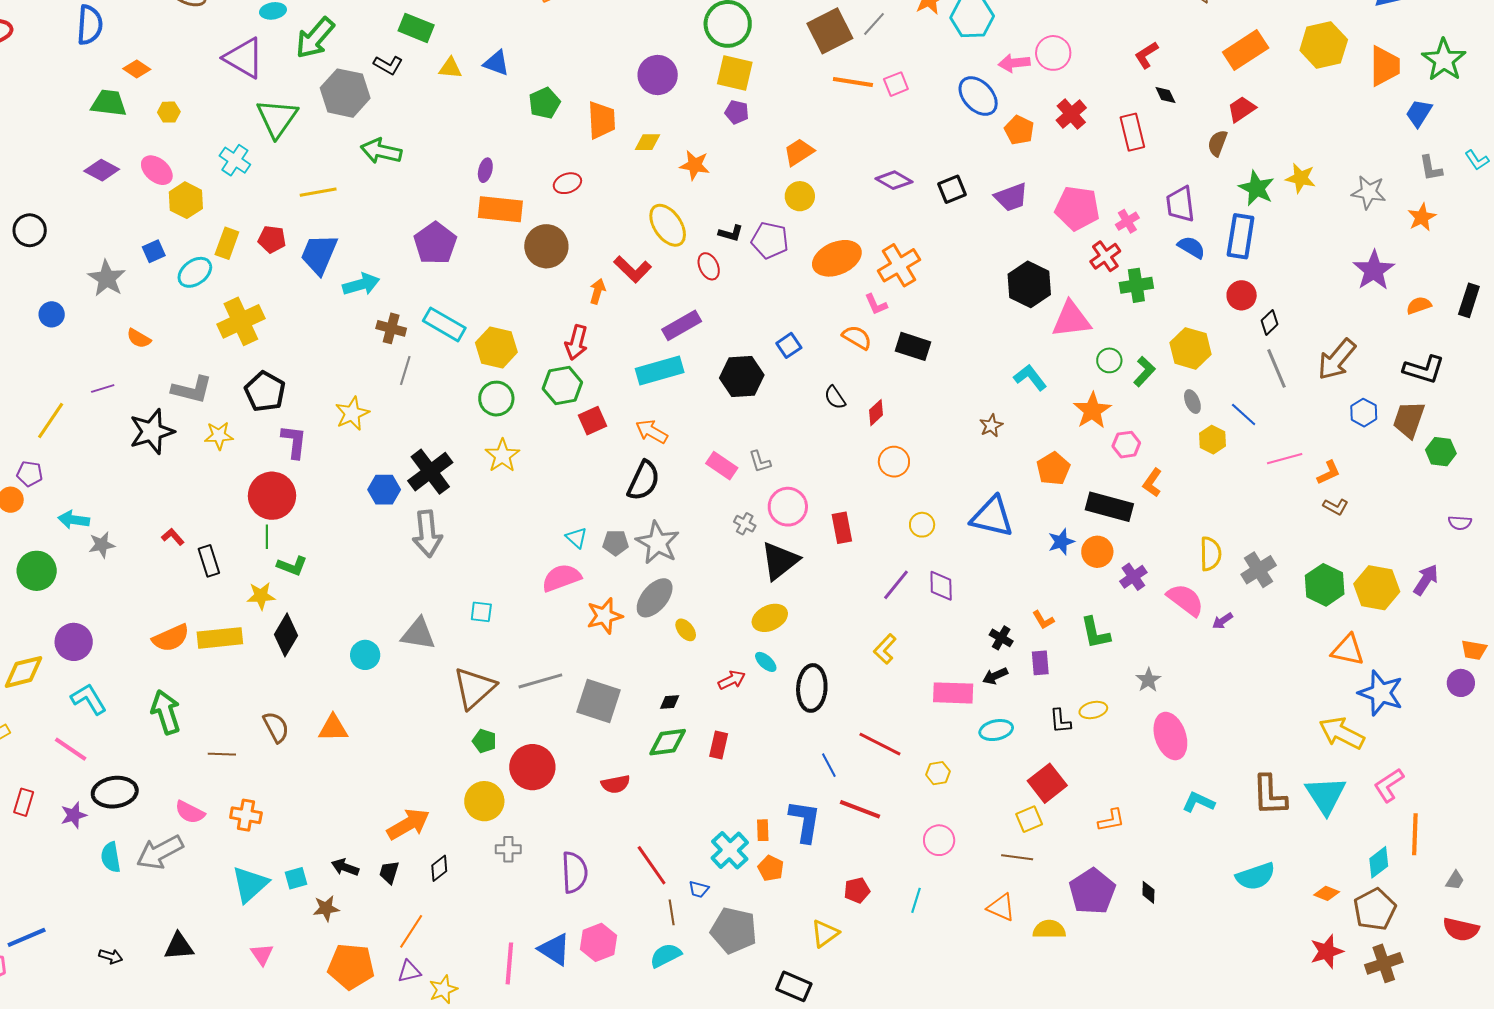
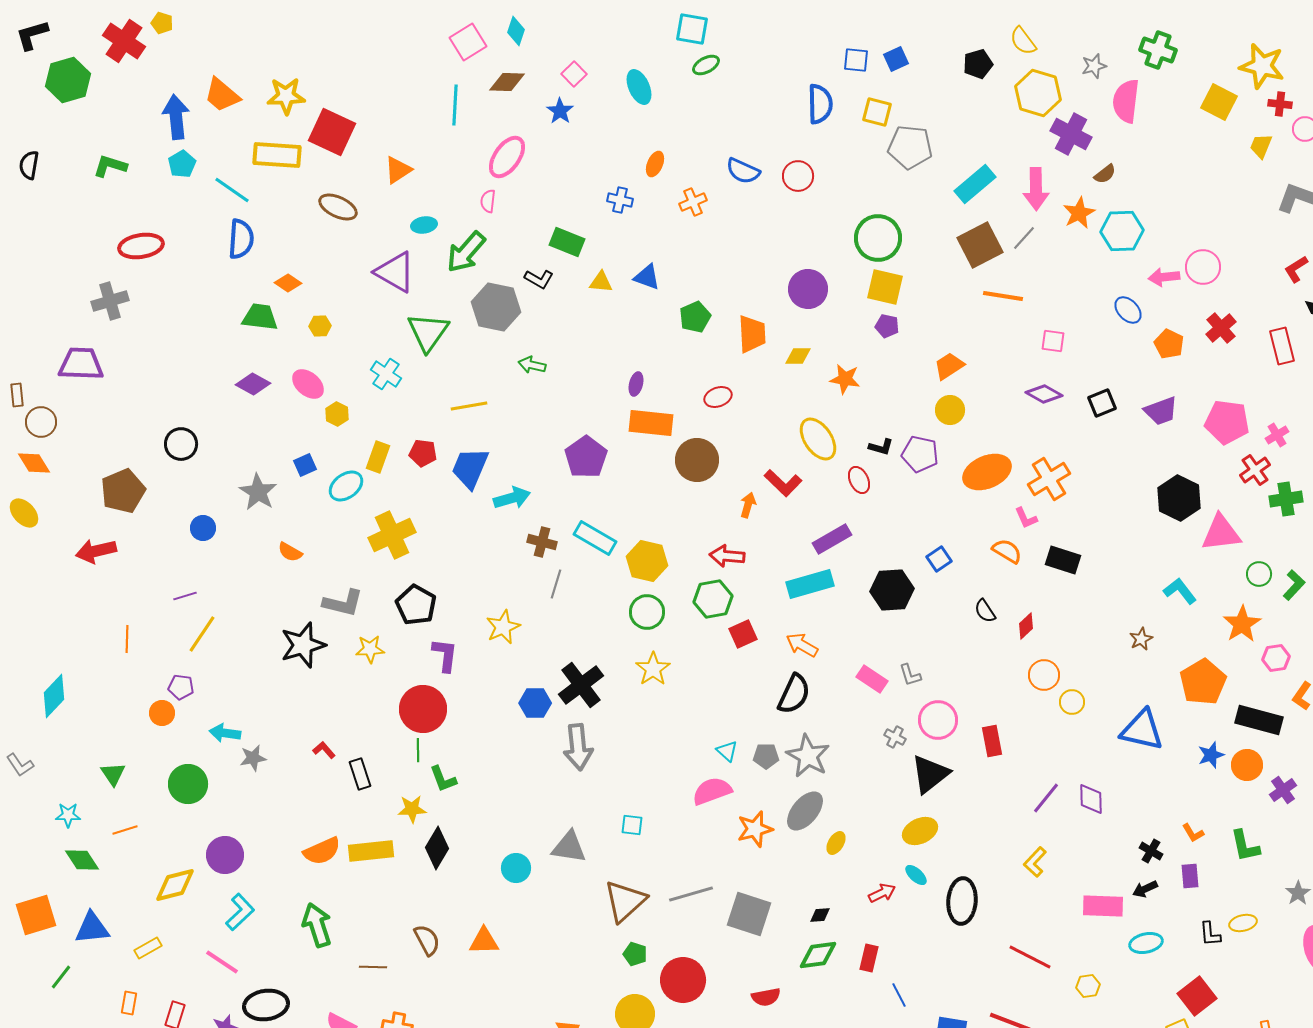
pink square: (896, 84) -> (1053, 341), moved, turned 30
blue ellipse: (978, 96) -> (1128, 310), size x0.7
green arrow: (381, 151) -> (532, 365), size x0.7
yellow hexagon: (186, 200) -> (337, 414), size x0.7
red arrow: (576, 342) -> (727, 556), turned 80
purple line: (103, 389) -> (185, 596), moved
orange pentagon: (1053, 469) -> (1203, 682), size x1.4
yellow circle: (922, 525) -> (1072, 702), moved
green L-shape: (292, 566) -> (443, 779), turned 48
yellow ellipse: (686, 630) -> (836, 843), turned 70
cyan L-shape: (89, 699) -> (240, 912), turned 78
blue line: (829, 765) -> (899, 995), moved

